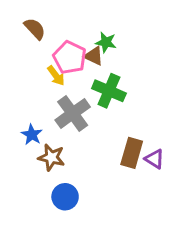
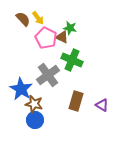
yellow arrow: (56, 76) -> (38, 18), moved
blue star: (32, 135) -> (21, 89), size x1.6
brown rectangle: (132, 153) -> (76, 101), moved
blue circle: (65, 197) -> (35, 120), moved

